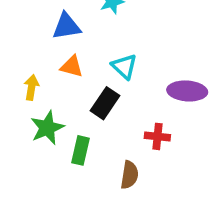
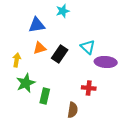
orange triangle: (72, 66) -> (40, 48), turned -32
cyan triangle: (124, 66) -> (88, 47), moved
black rectangle: (105, 103) -> (60, 54), moved

